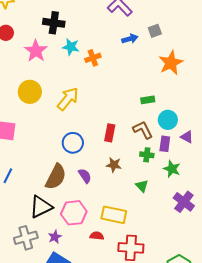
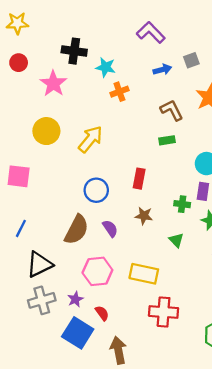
cyan star: (71, 47) -> (106, 67), moved
green rectangle: (148, 100) -> (167, 140), moved
brown L-shape: (143, 130) -> (172, 110), moved
black triangle: (41, 207) -> (39, 264), moved
red semicircle: (97, 236) -> (102, 313), moved, turned 48

